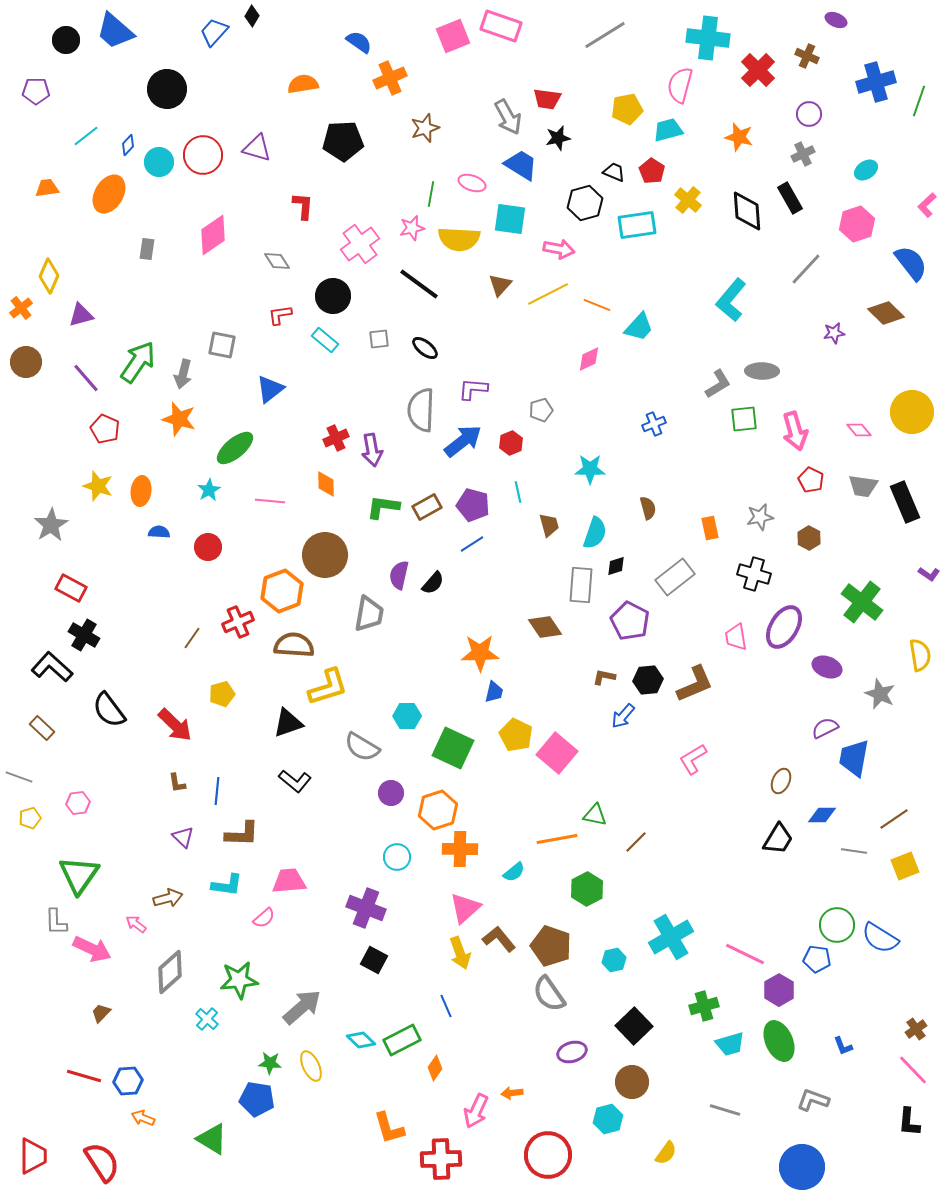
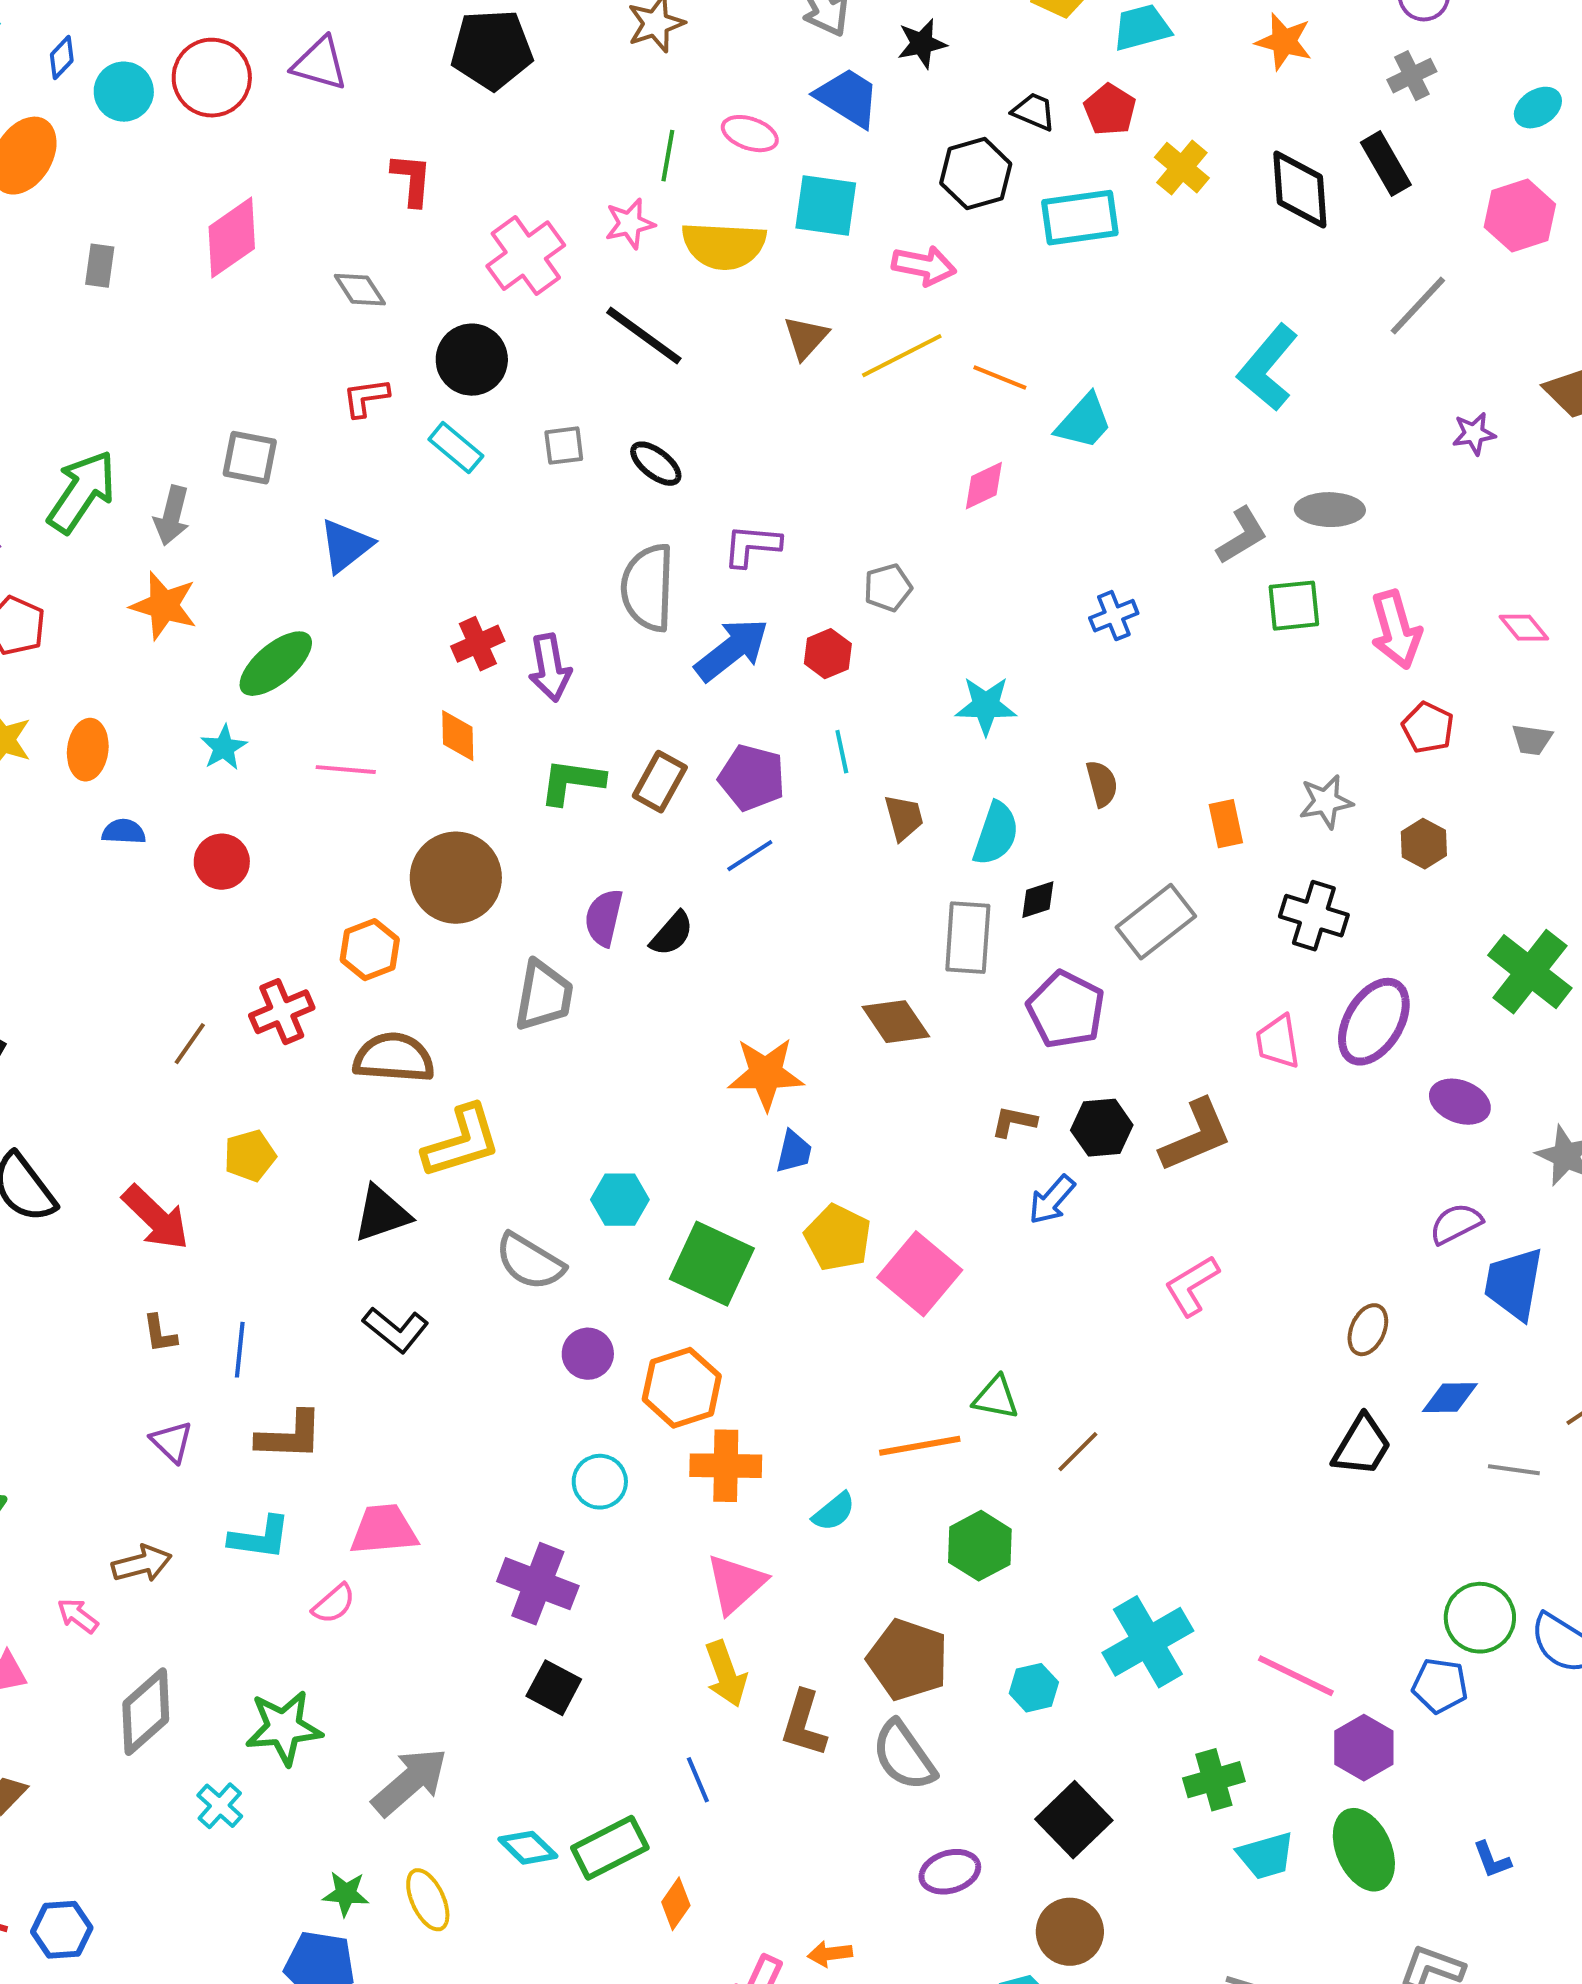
gray trapezoid: (863, 486) -> (1532, 740), size x0.7
brown rectangle: (427, 507) -> (660, 782), turned -32
orange hexagon: (282, 591) -> (370, 950), size x0.7
brown L-shape: (499, 939) -> (804, 1724), moved, turned -124

